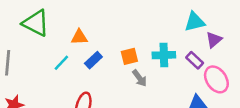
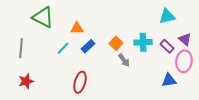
purple triangle: (214, 40) -> (185, 39), moved, turned -40
orange square: (129, 56) -> (116, 43), turned -32
pink ellipse: (216, 79) -> (184, 61), turned 40

